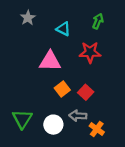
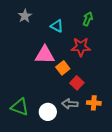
orange square: (62, 89) -> (63, 68), moved
green triangle: (22, 119) -> (20, 107), turned -42
orange cross: (97, 129) -> (94, 103), moved, turned -32

